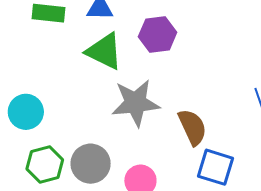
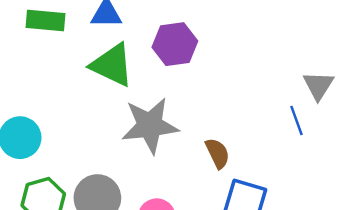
brown semicircle: (192, 127) -> (218, 153), size x0.7

